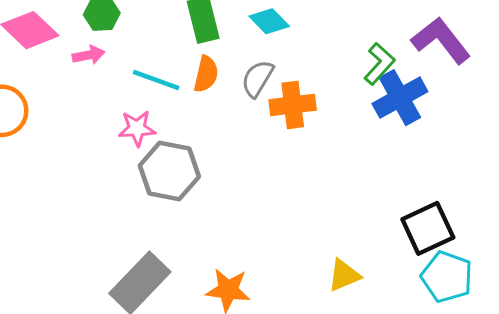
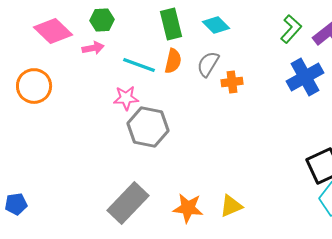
green L-shape: (379, 64) -> (291, 29), moved
orange cross: (293, 105) -> (232, 82), size x0.7
yellow triangle: (344, 275) -> (231, 206), moved

